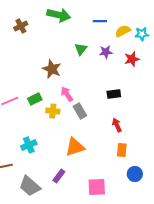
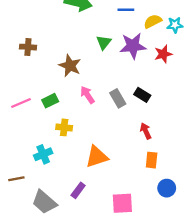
brown cross: (21, 26) -> (28, 47), moved, turned 32
purple star: (106, 52) -> (133, 46), size x1.6
black rectangle: (114, 94) -> (142, 95), turned 40
yellow cross: (53, 111) -> (64, 127), moved
gray rectangle: (80, 111) -> (118, 98), moved

